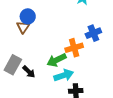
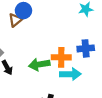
cyan arrow: (64, 75) -> (70, 74), moved

